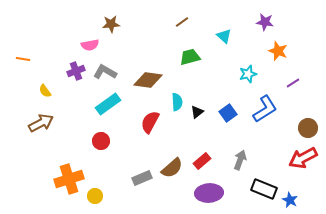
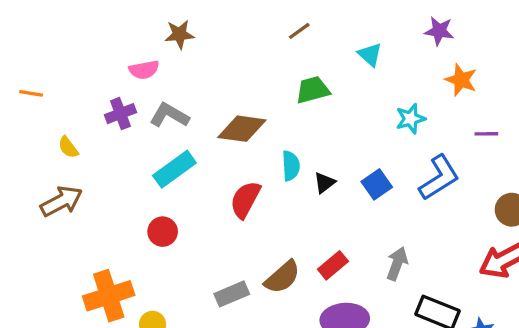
purple line: (293, 83) -> (486, 134), turned 32

